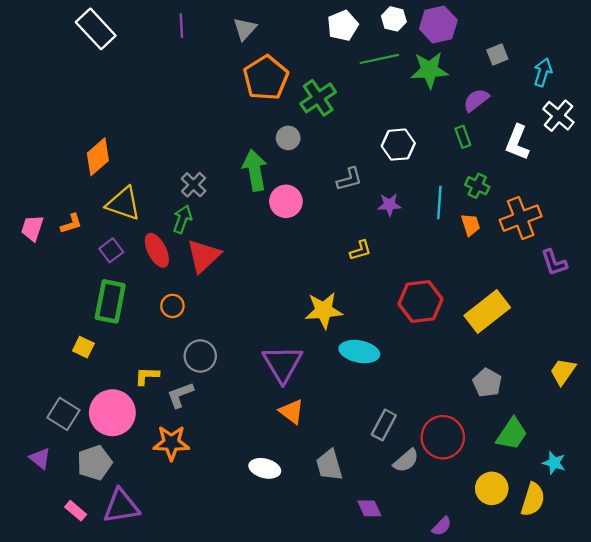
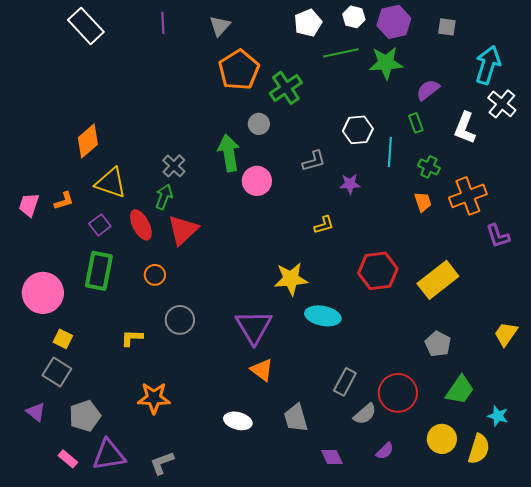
gray square: (497, 55) -> (447, 27), moved, turned 30
cyan arrow: (543, 72) -> (488, 65), size x1.5
cyan line: (439, 202) -> (390, 152), moved
yellow square: (83, 347) -> (63, 339), moved
gray L-shape: (180, 395) -> (162, 463), moved
pink circle: (112, 413) -> (43, 293), moved
purple semicircle: (442, 526) -> (385, 451), moved

